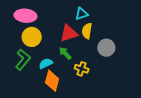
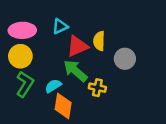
cyan triangle: (82, 14) -> (60, 26), moved
yellow circle: (32, 37) -> (20, 56), moved
green arrow: (65, 53) -> (75, 71), size x1.5

